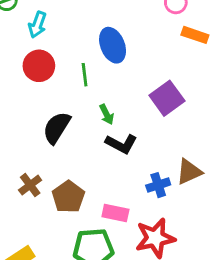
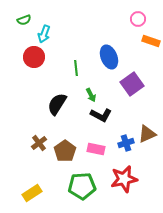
blue ellipse: (113, 45) -> (109, 57), moved
red circle: (39, 66) -> (34, 57), moved
pink rectangle: (115, 213) -> (96, 149), moved

